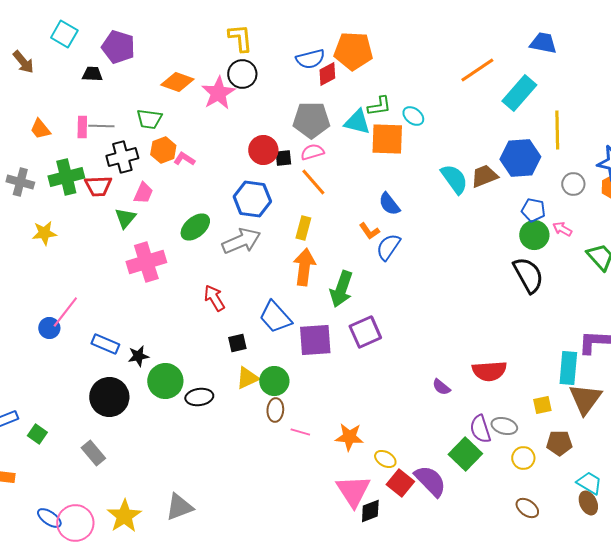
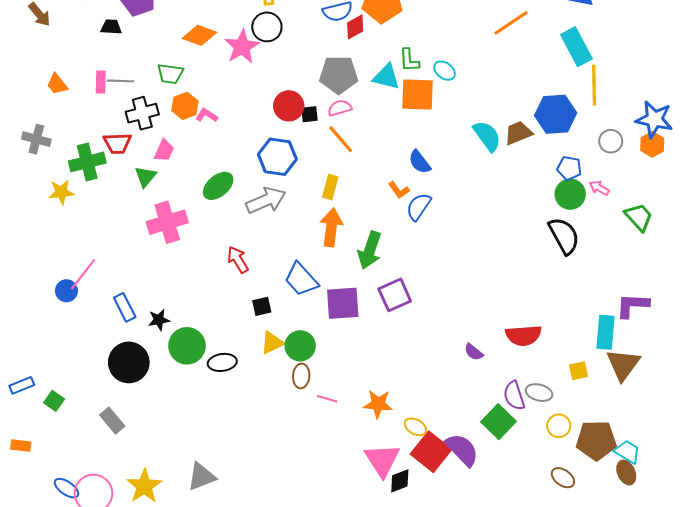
cyan rectangle: (519, 93) -> (576, 47), moved, turned -69
green L-shape: (379, 106) -> (409, 60), turned 95
green cross: (66, 177) -> (87, 162), moved
blue rectangle: (105, 344) -> (125, 307), turned 40
brown pentagon: (559, 443) -> (596, 440), moved, size x1.5
red square: (400, 483) -> (431, 452), size x1.4

